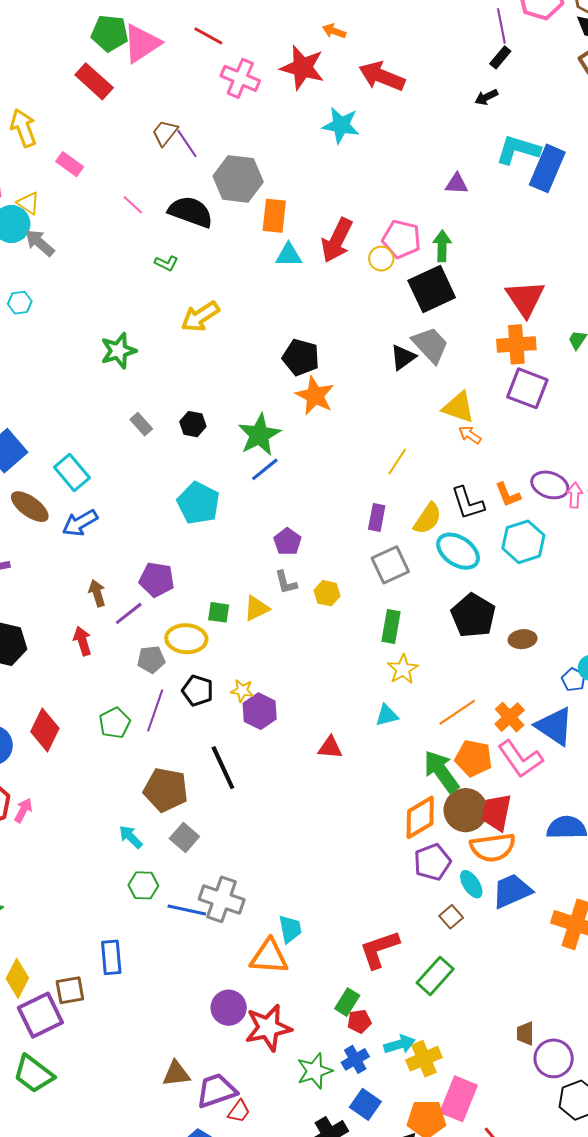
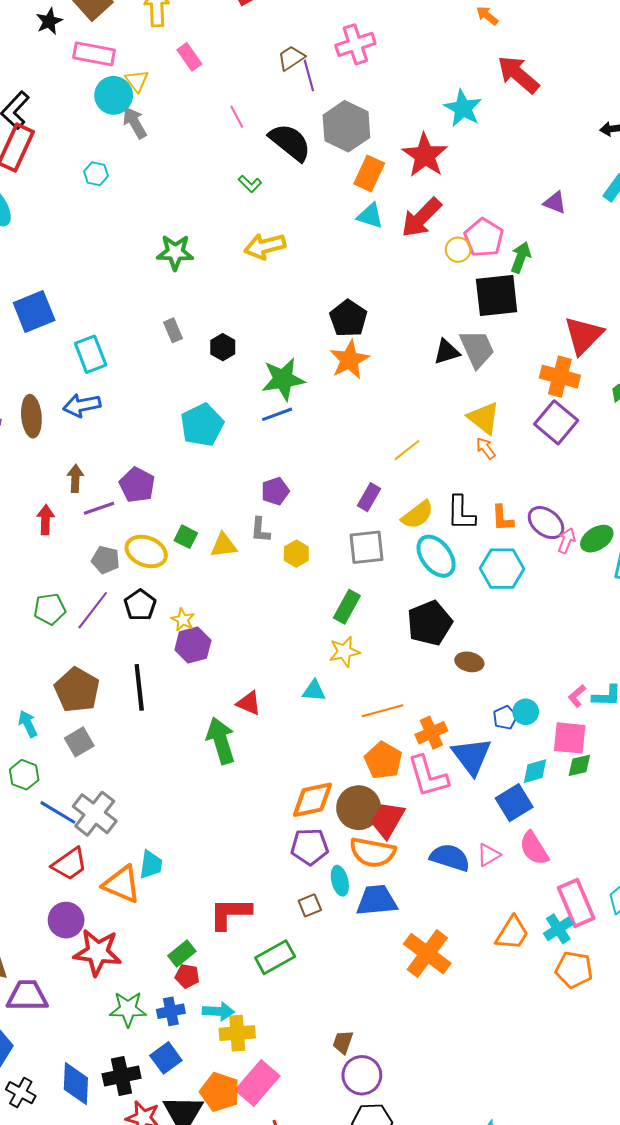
red star: (302, 68) -> (425, 155), moved
pink cross: (240, 78) -> (355, 44), moved, turned 30
brown ellipse: (30, 507) -> (31, 416), moved, turned 30
green arrow: (441, 771) -> (221, 741), moved
red trapezoid: (239, 1111) -> (70, 864), moved, size x1.5

